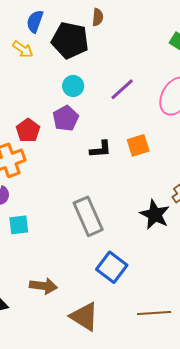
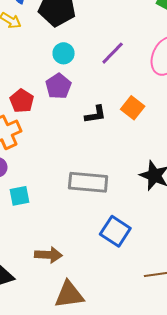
orange square: (138, 145) -> (133, 108), turned -30
gray rectangle: (88, 216) -> (88, 182), turned -57
brown triangle: (84, 317) -> (69, 295), moved, turned -36

